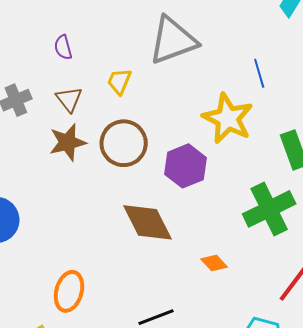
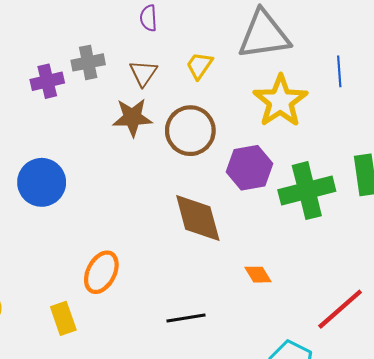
blue line: (259, 73) -> (339, 71), moved
yellow star: (228, 118) -> (280, 101), moved
green cross: (269, 209) -> (307, 191), moved

